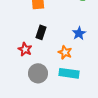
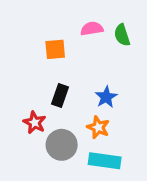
blue star: (79, 33) -> (106, 97), moved
gray circle: (38, 73) -> (62, 145), moved

